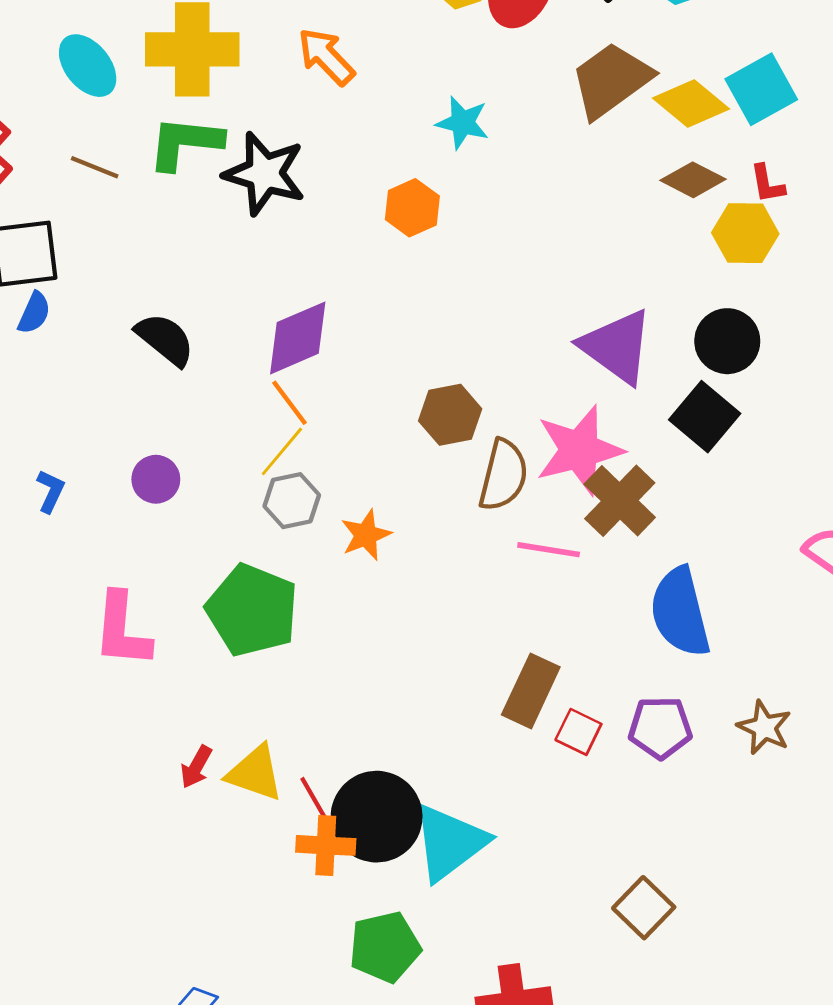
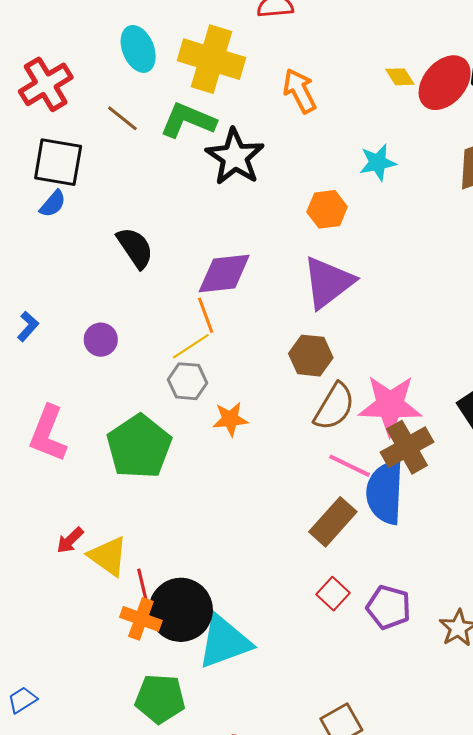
cyan star: (463, 123) -> (378, 162), turned 30
purple triangle: (617, 347) -> (328, 282), moved, turned 30
blue semicircle: (680, 612) -> (385, 492), moved
brown rectangle: (531, 691) -> (333, 522), moved

